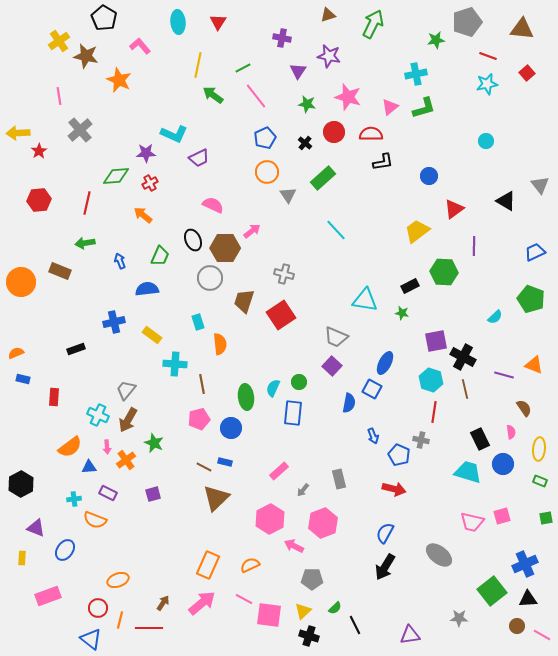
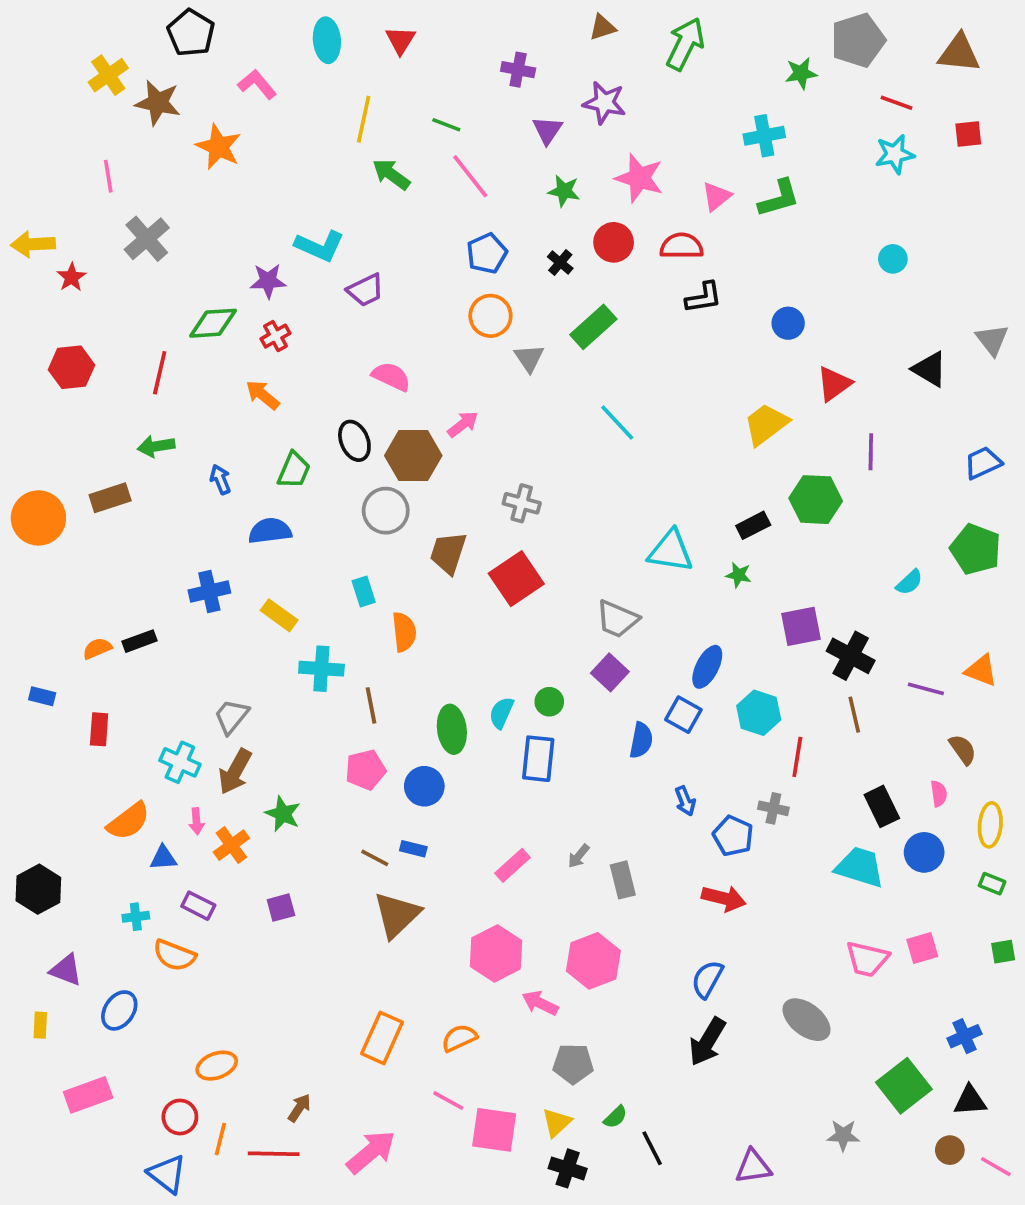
green line: (243, 68) -> (446, 125), turned 49
red square: (527, 73) -> (968, 134), turned 35
brown rectangle: (60, 271) -> (110, 498), turned -40
orange semicircle: (16, 353) -> (97, 648), moved
cyan hexagon: (431, 380) -> (759, 713), moved
gray arrow: (303, 490) -> (579, 856), moved
blue cross: (525, 564) -> (965, 1036), size x0.7
pink arrow: (202, 603) -> (371, 1152), moved

